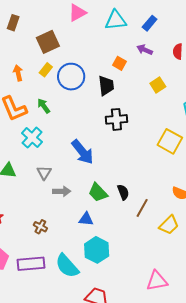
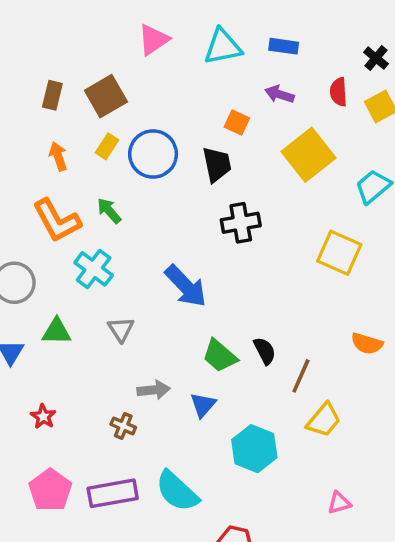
brown rectangle: (13, 23) -> (52, 95), moved
blue rectangle: (150, 23) -> (284, 46), turned 63
yellow square: (158, 85) -> (309, 155), size x1.8
gray arrow: (62, 191) -> (154, 390), moved
blue triangle: (86, 219) -> (203, 405), turned -49
yellow trapezoid: (169, 225) -> (324, 420), moved
cyan hexagon: (97, 250) -> (254, 449), moved
pink triangle: (157, 281) -> (339, 503), size x0.6

